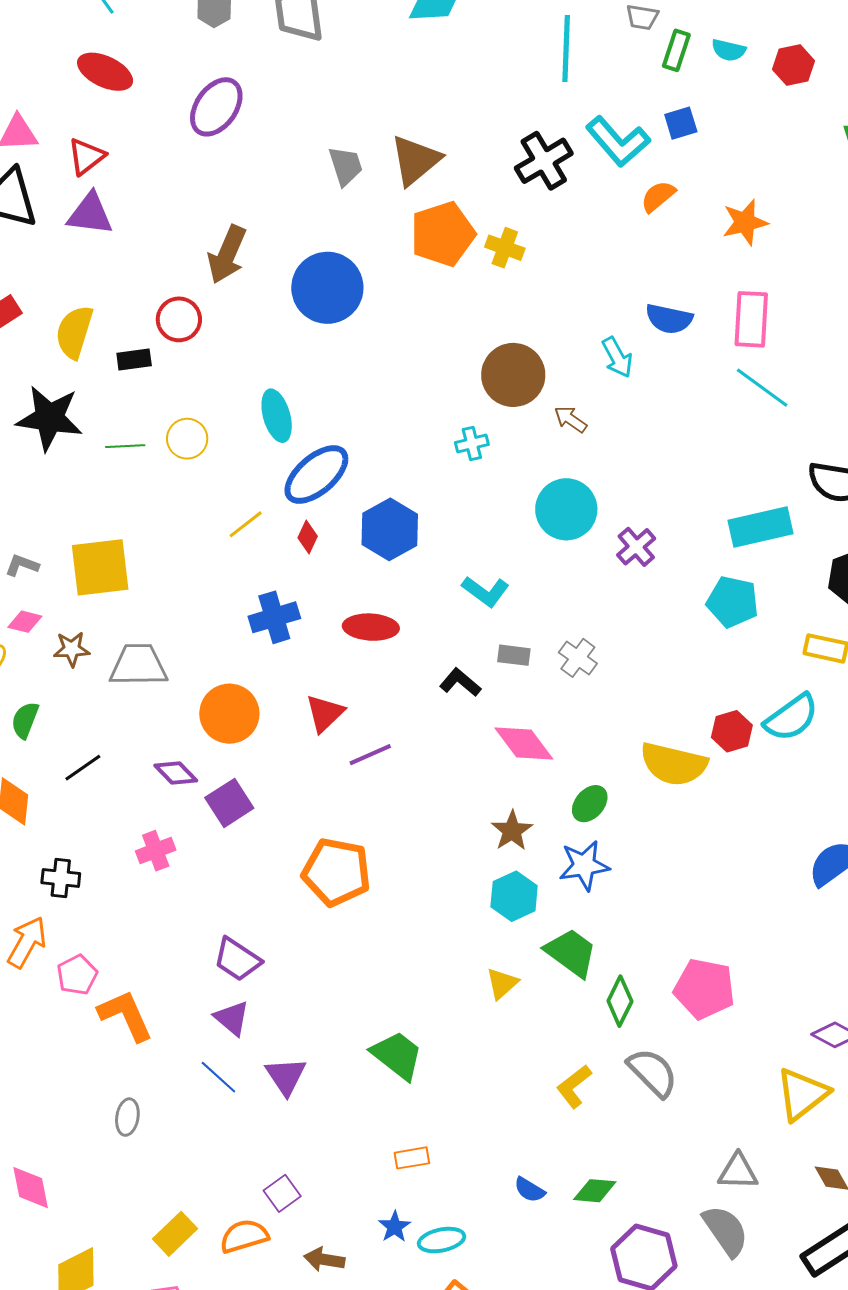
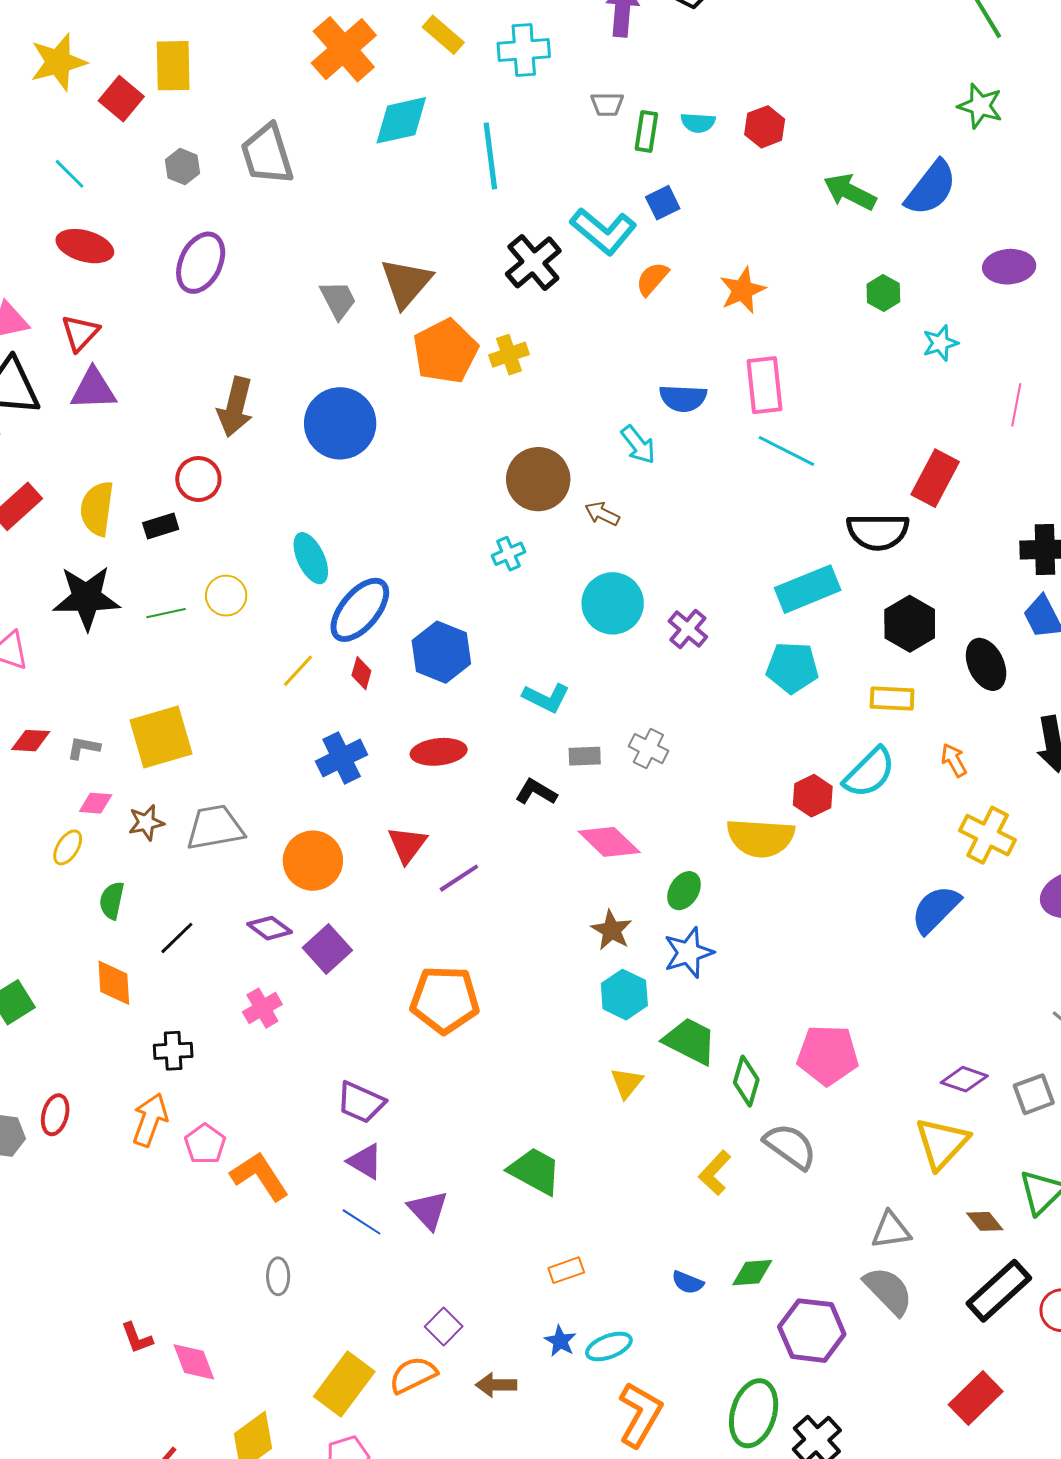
cyan line: (566, 48) -> (490, 156), moved
yellow cross: (505, 248) -> (509, 355), turned -30
yellow rectangle: (175, 1234) -> (344, 1384), size x1.4

